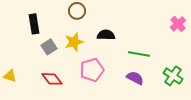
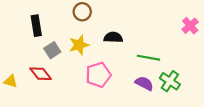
green cross: (173, 76) -> (170, 81), moved
red diamond: (52, 79) -> (41, 74), moved

